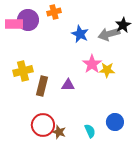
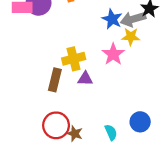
blue star: (80, 34) -> (112, 19), moved
yellow star: (107, 70) -> (131, 37), moved
yellow cross: (23, 71) -> (74, 59), moved

